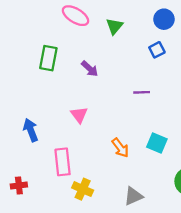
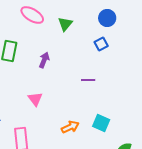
purple arrow: (90, 69) -> (44, 60), turned -112
orange arrow: (120, 148) -> (70, 127), turned -78

